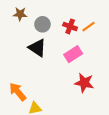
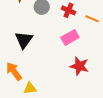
orange line: (88, 27) -> (92, 19), moved, turned 56
black triangle: (37, 48) -> (24, 40), moved, turned 30

